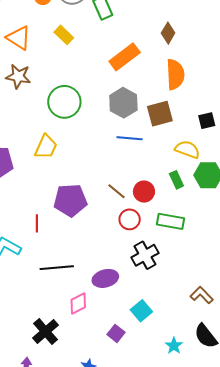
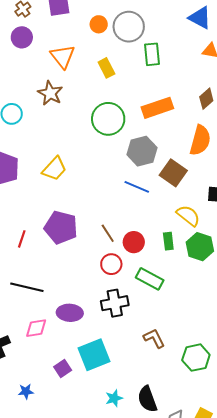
green circle: (64, 102) -> (108, 119), moved
brown square: (160, 114) -> (173, 173), turned 32
brown L-shape: (202, 295) -> (154, 338), moved
cyan square: (141, 311) -> (94, 355), size x1.5

